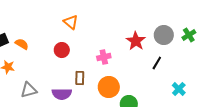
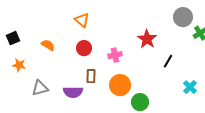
gray circle: (164, 35) -> (183, 17), moved
orange semicircle: (22, 44) -> (48, 45), moved
red circle: (62, 50) -> (84, 48), moved

